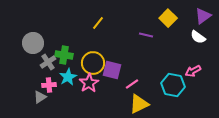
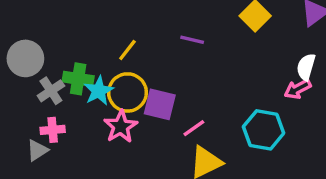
yellow line: (98, 23) -> (127, 50), moved
purple line: (146, 35) -> (192, 40), moved
white semicircle: (198, 37) -> (306, 67), moved, turned 70
pink arrow: (193, 71) -> (298, 89), moved
cyan star: (68, 77) -> (99, 91), moved

